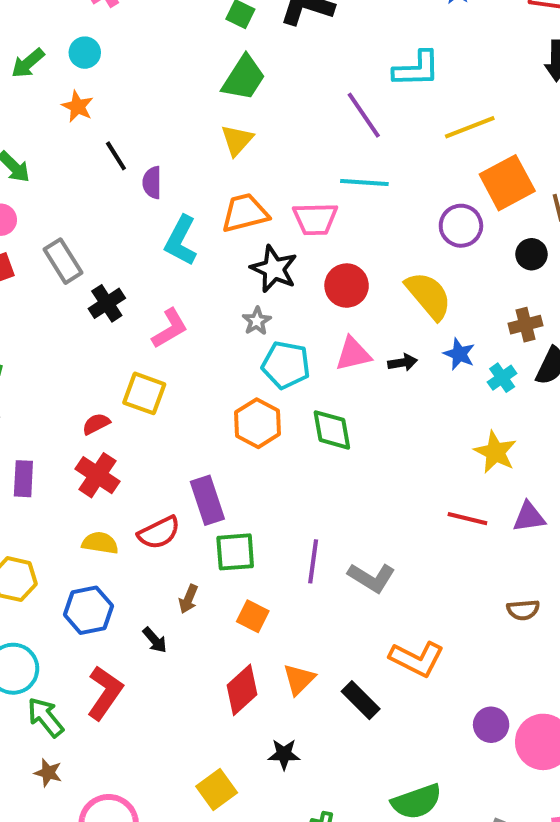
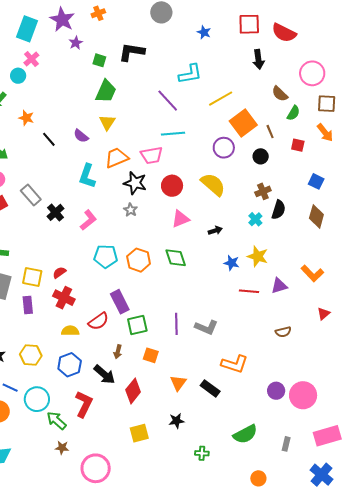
cyan circle: (85, 53) -> (18, 76), moved
purple semicircle: (152, 183) -> (81, 136), moved, turned -42
blue star: (459, 354) -> (232, 263), moved
black arrow: (403, 363) -> (215, 231), moved
cyan pentagon: (286, 365) -> (106, 256), moved
yellow square: (144, 393) -> (32, 277), moved
black arrow: (155, 640) -> (104, 374), size x1.6
red diamond: (242, 690) -> (133, 391), moved
yellow square: (217, 790) -> (139, 433), moved, turned 30

